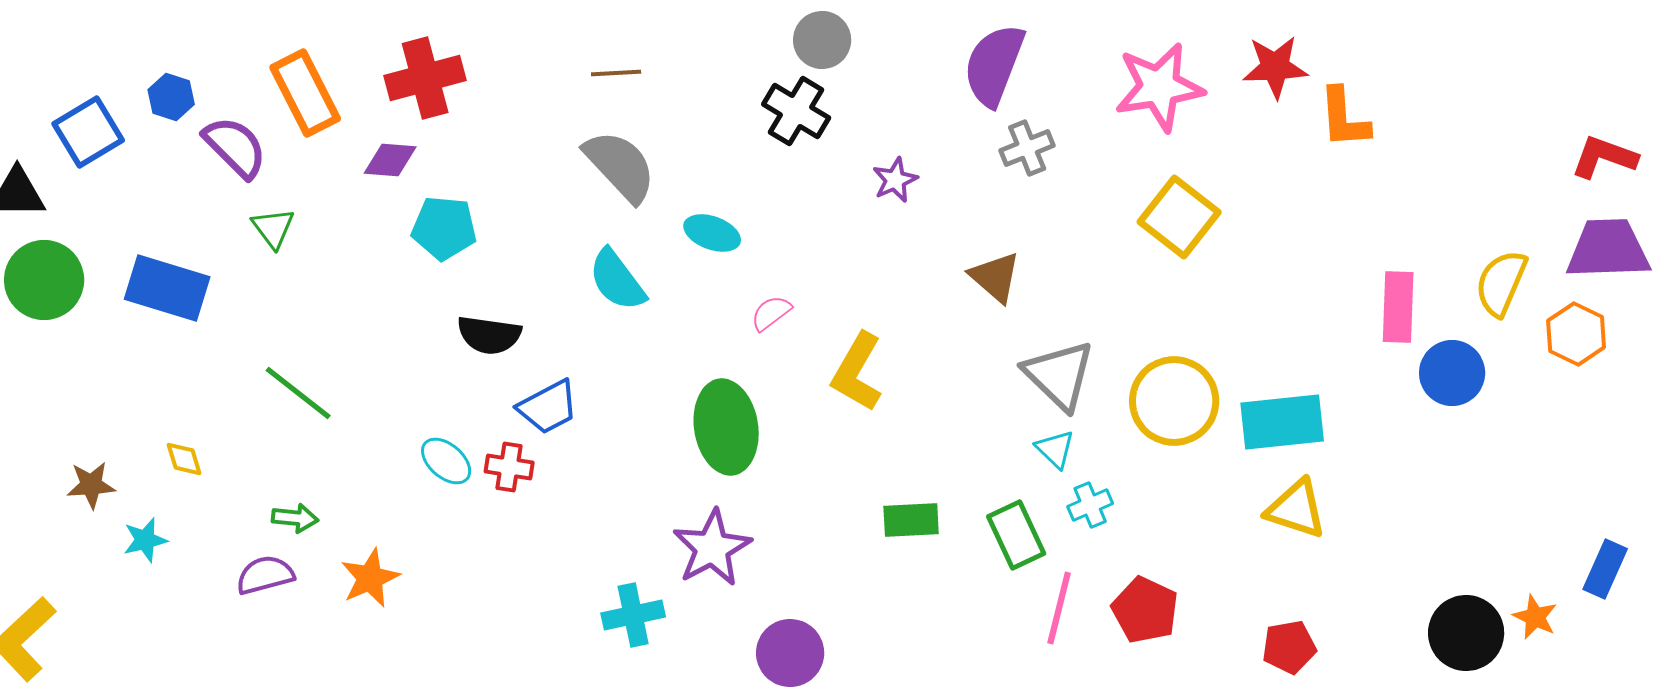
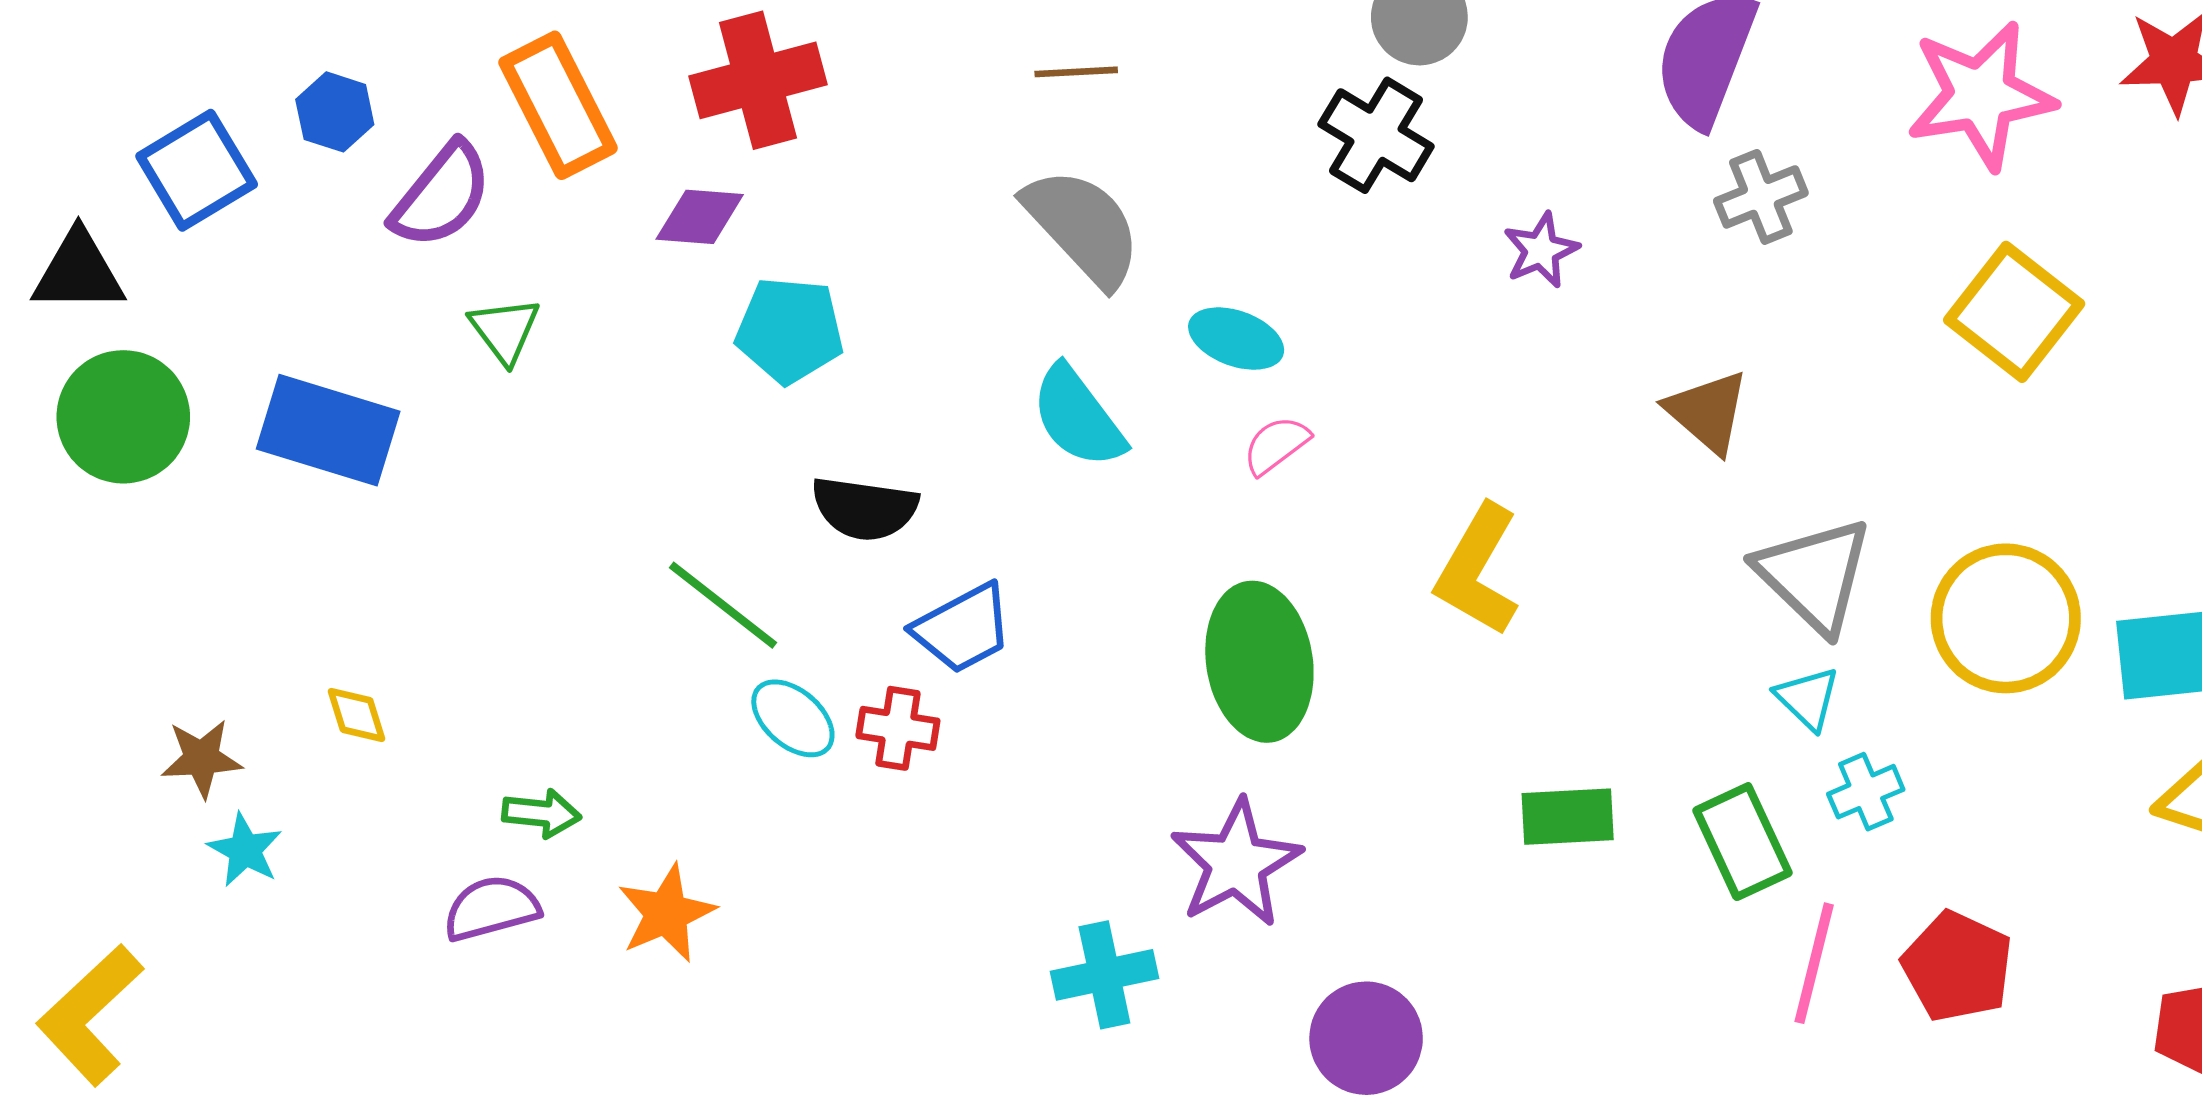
purple semicircle: (235, 147) -> (441, 195), turned 84
pink semicircle: (771, 313) -> (1276, 445), moved
green line: (298, 393) -> (723, 605), moved
cyan star: (145, 540) -> (245, 850), moved, turned -30

